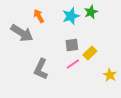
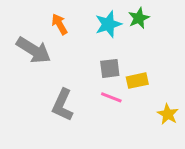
yellow rectangle: (90, 53) -> (137, 81), turned 32
pink line: (73, 64) -> (111, 97), turned 56

